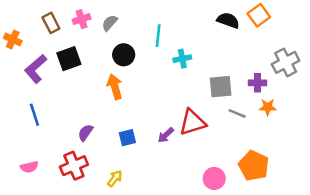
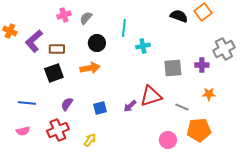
brown rectangle: (51, 23) -> (57, 49), moved, turned -63
black square: (69, 59) -> (54, 73), moved
purple L-shape: (36, 69) -> (34, 41), moved
orange arrow: (115, 87) -> (90, 68), turned 96
orange star: (268, 107) -> (209, 94), moved
gray line: (237, 113) -> (182, 107), moved
blue line: (34, 115) -> (27, 103), moved, turned -66
orange pentagon: (254, 166) -> (199, 130), turned -30

